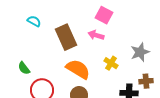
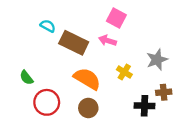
cyan semicircle: (34, 21) -> (48, 26), moved
brown rectangle: (66, 37) -> (74, 43), turned -40

